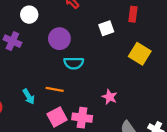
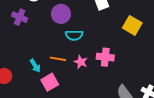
pink star: (110, 97) -> (81, 62), moved
pink square: (57, 117) -> (50, 82), moved
pink cross: (82, 118) -> (105, 57), moved

